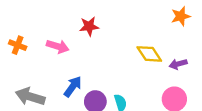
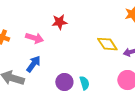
blue arrow: (73, 87) -> (33, 64), moved

